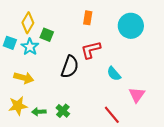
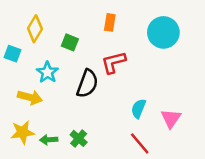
green square: (47, 35) -> (70, 42), moved
cyan star: (30, 47) -> (47, 72), moved
cyan semicircle: (114, 74) -> (138, 109), moved, turned 63

